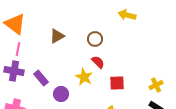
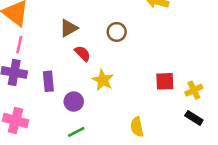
red semicircle: (98, 62) -> (83, 53), moved
purple rectangle: (41, 78) -> (48, 81), turned 35
red square: (117, 83) -> (165, 81), moved

